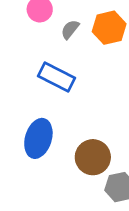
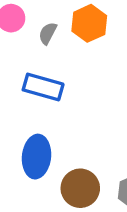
brown circle: (93, 157) -> (80, 188), moved

